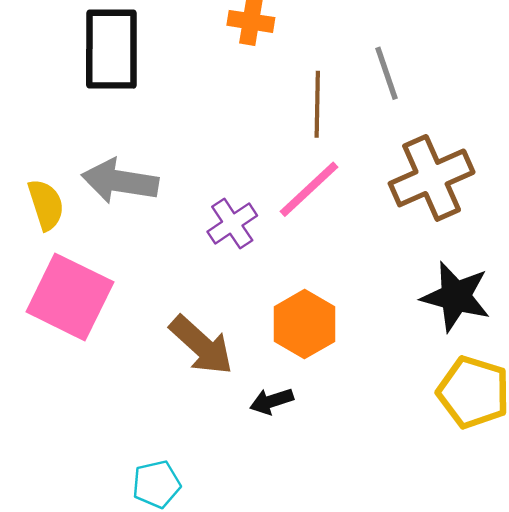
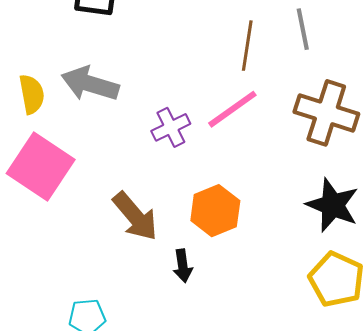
brown cross: (432, 178) -> (326, 113), turned 34
black arrow: (272, 401) -> (183, 266), turned -88

